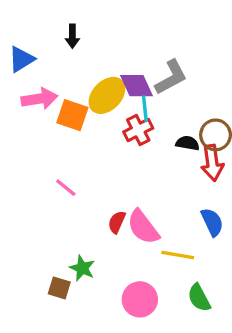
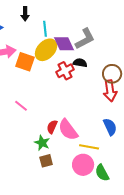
cyan line: (145, 109) -> (45, 29), moved
black semicircle: (188, 143) -> (80, 63), moved
green star: (82, 268) -> (42, 143), moved
brown square: (59, 288) -> (46, 161), moved, turned -32
pink circle: (140, 299) -> (83, 165), moved

